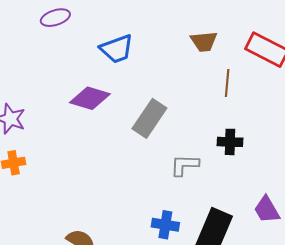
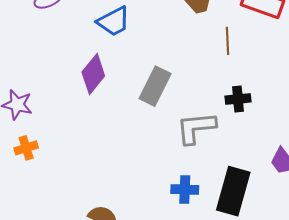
purple diamond: (90, 98) -> (93, 74), turned -60
gray L-shape: (185, 165) -> (196, 128), size x1.4

